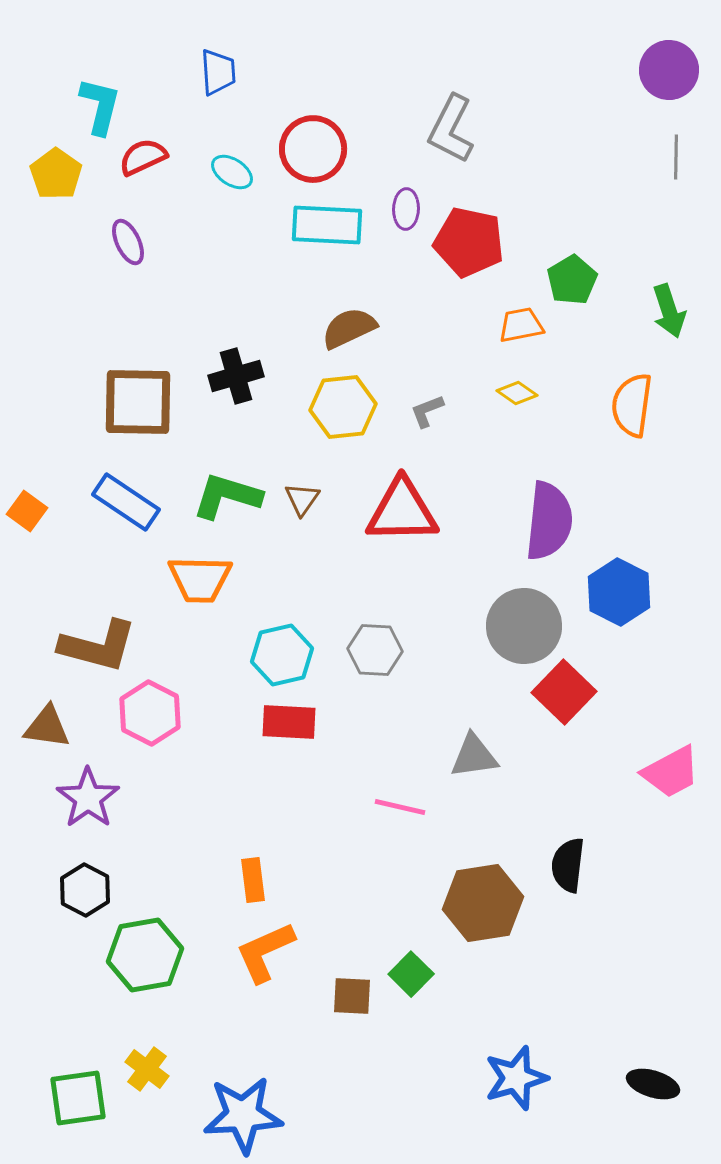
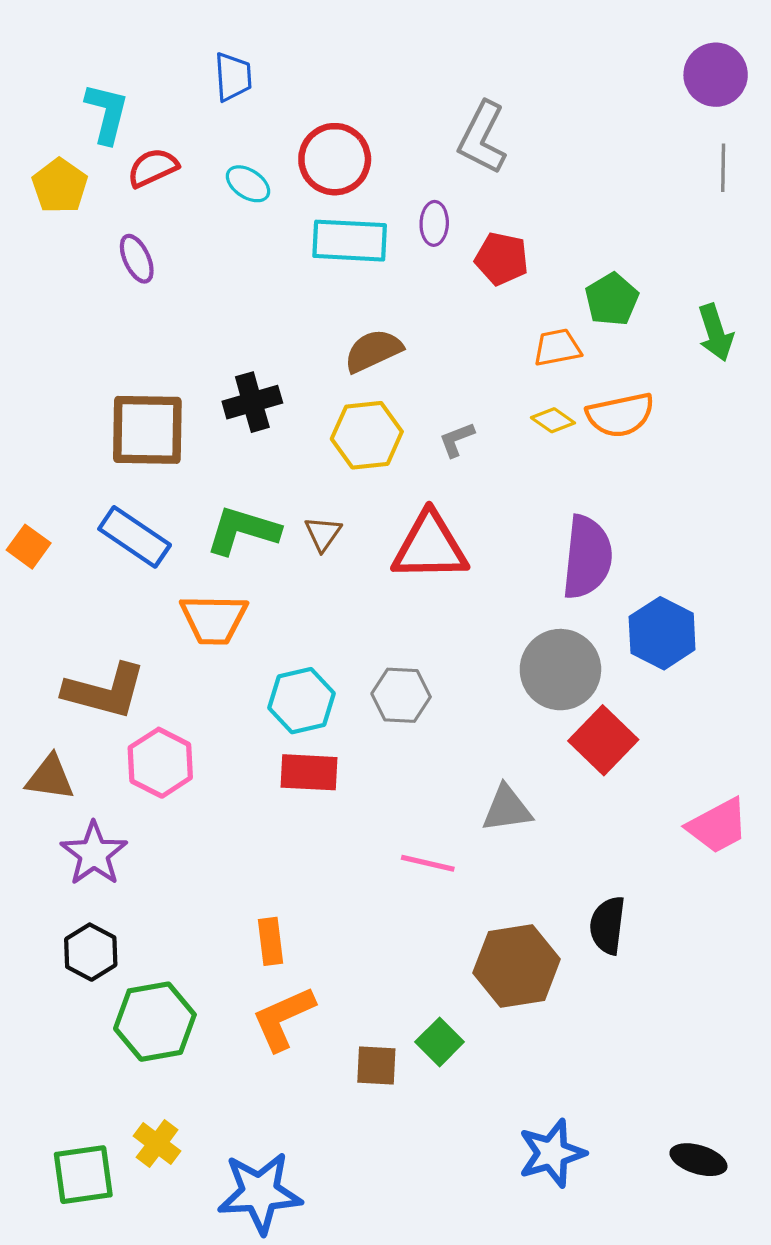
red pentagon: (469, 242) -> (502, 259), size x0.7
orange semicircle: (632, 405) -> (620, 415), moved, turned -110

